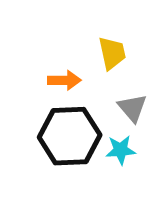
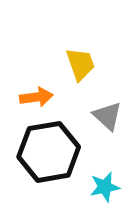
cyan star: (121, 150) -> (105, 187), moved

